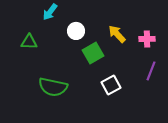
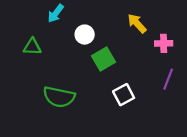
yellow arrow: (117, 34) -> (137, 23), moved

